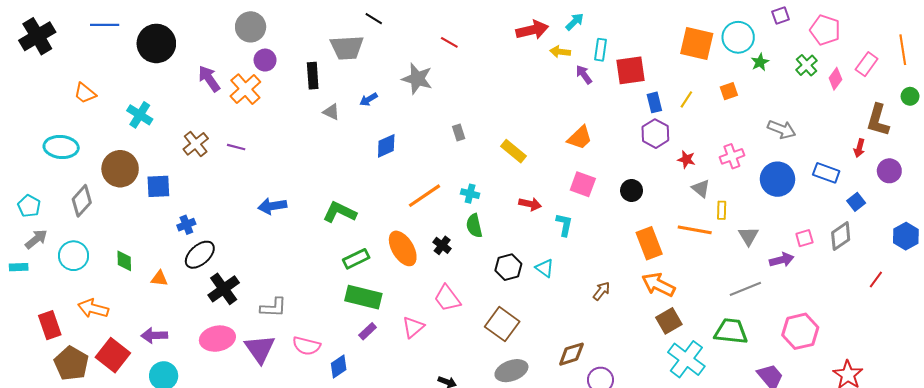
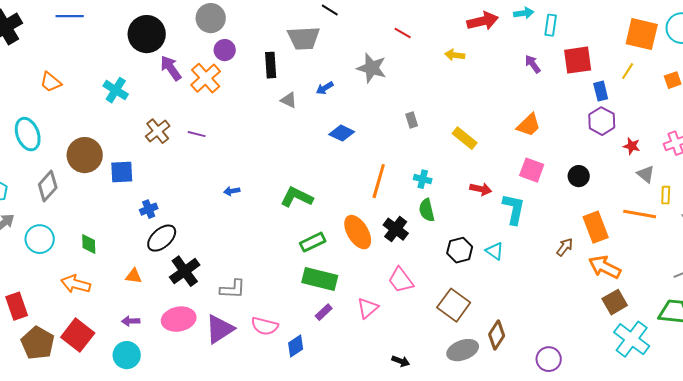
cyan arrow: (575, 22) -> (524, 13), turned 36
black circle: (156, 43) -> (147, 34), moved
cyan rectangle: (600, 50) -> (551, 25), moved
yellow arrow: (560, 52) -> (455, 55), moved
yellow line: (686, 99) -> (628, 71), moved
cyan cross: (140, 115) -> (116, 90), moved
blue diamond: (386, 146) -> (342, 133), turned 50
cyan ellipse: (61, 147) -> (28, 134), turned 64
orange line: (424, 196) -> (379, 181), turned -40
blue arrow: (272, 206) -> (232, 191), size x0.6
cyan L-shape: (564, 225) -> (514, 209), size x1.4
black cross: (442, 245) -> (396, 229), size x1.4
orange triangle: (159, 278) -> (134, 276), moved
brown arrow: (602, 291) -> (565, 247), moved
orange arrow: (93, 309) -> (76, 284), moved
purple arrow: (154, 335) -> (131, 321), moved, size x0.7
purple triangle: (260, 349) -> (220, 329), turned 32
brown diamond: (571, 354) -> (497, 335), moved, turned -40

